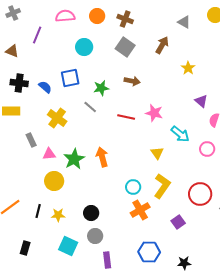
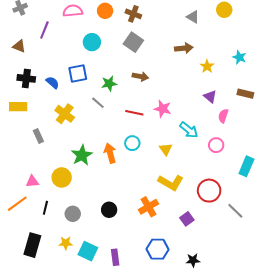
brown arrow: (162, 45) -> (184, 48), moved, turned 54
yellow star: (188, 68) -> (207, 66), moved
pink triangle: (49, 154) -> (32, 181), moved
yellow L-shape: (162, 186) -> (171, 182), turned 85
cyan circle: (133, 187) -> (132, 143), moved
black circle: (91, 213) -> (109, 210), moved
yellow star: (58, 215) -> (66, 243), moved
gray circle: (95, 236) -> (73, 214), moved
cyan square: (68, 246) -> (88, 251), moved
black rectangle: (25, 248) -> (32, 245), size x1.6

